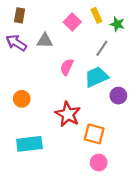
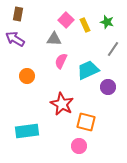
yellow rectangle: (96, 15) -> (85, 25), moved
gray triangle: (45, 41) -> (54, 39), moved
gray line: (102, 48) -> (113, 49), moved
orange circle: (22, 99) -> (27, 76), moved
pink circle: (99, 163) -> (79, 146), moved

